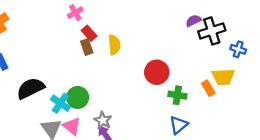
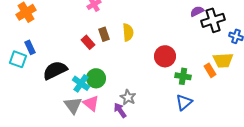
red rectangle: (89, 33) -> (88, 42), moved
gray star: (103, 120) -> (128, 97), moved

